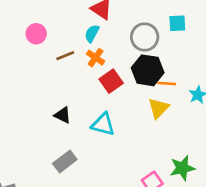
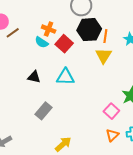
cyan semicircle: (92, 33) -> (42, 42), moved, turned -72
brown line: (65, 56) -> (13, 33), moved
orange line: (167, 84) -> (105, 36), turned -72

